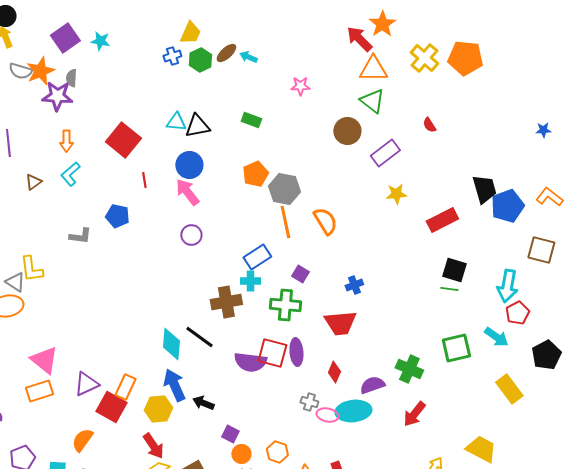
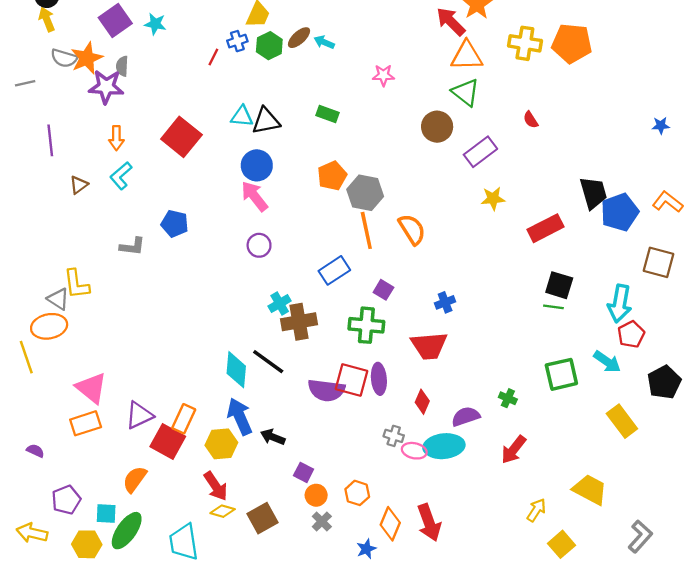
yellow cross: (424, 58) -> (525, 43), turned -32
red line: (144, 180) -> (213, 57), moved, turned 35
cyan cross: (250, 281) -> (280, 304), moved, turned -30
green cross: (409, 369) -> (508, 398), size x0.6

